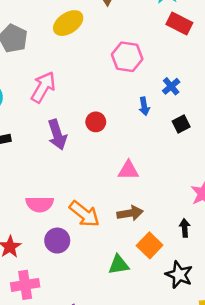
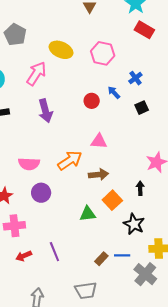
yellow ellipse: (68, 23) -> (61, 50), moved, turned 55
blue arrow: (144, 106) -> (114, 92), turned 144
red circle: (96, 122) -> (92, 101), moved
orange arrow: (84, 214) -> (70, 160), moved, turned -75

